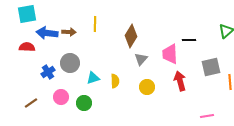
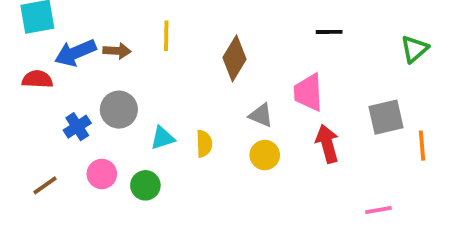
blue arrow: (47, 33) -> (75, 53), turned -30
black line: (189, 40) -> (329, 32), moved
gray triangle: (141, 59) -> (261, 115), moved, turned -48

